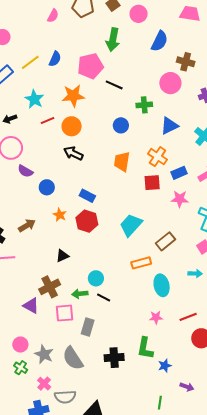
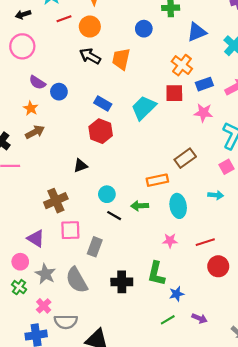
orange trapezoid: (122, 162) -> (121, 59), moved
purple semicircle: (25, 171) -> (37, 82), moved
orange star: (60, 215) -> (31, 108), moved
cyan trapezoid: (131, 225) -> (144, 108), moved
black triangle: (62, 256) -> (80, 166), moved
green arrow: (80, 294) -> (140, 206), moved
purple triangle: (31, 306) -> (36, 238), moved
green line: (160, 403) -> (168, 320), moved, turned 48

